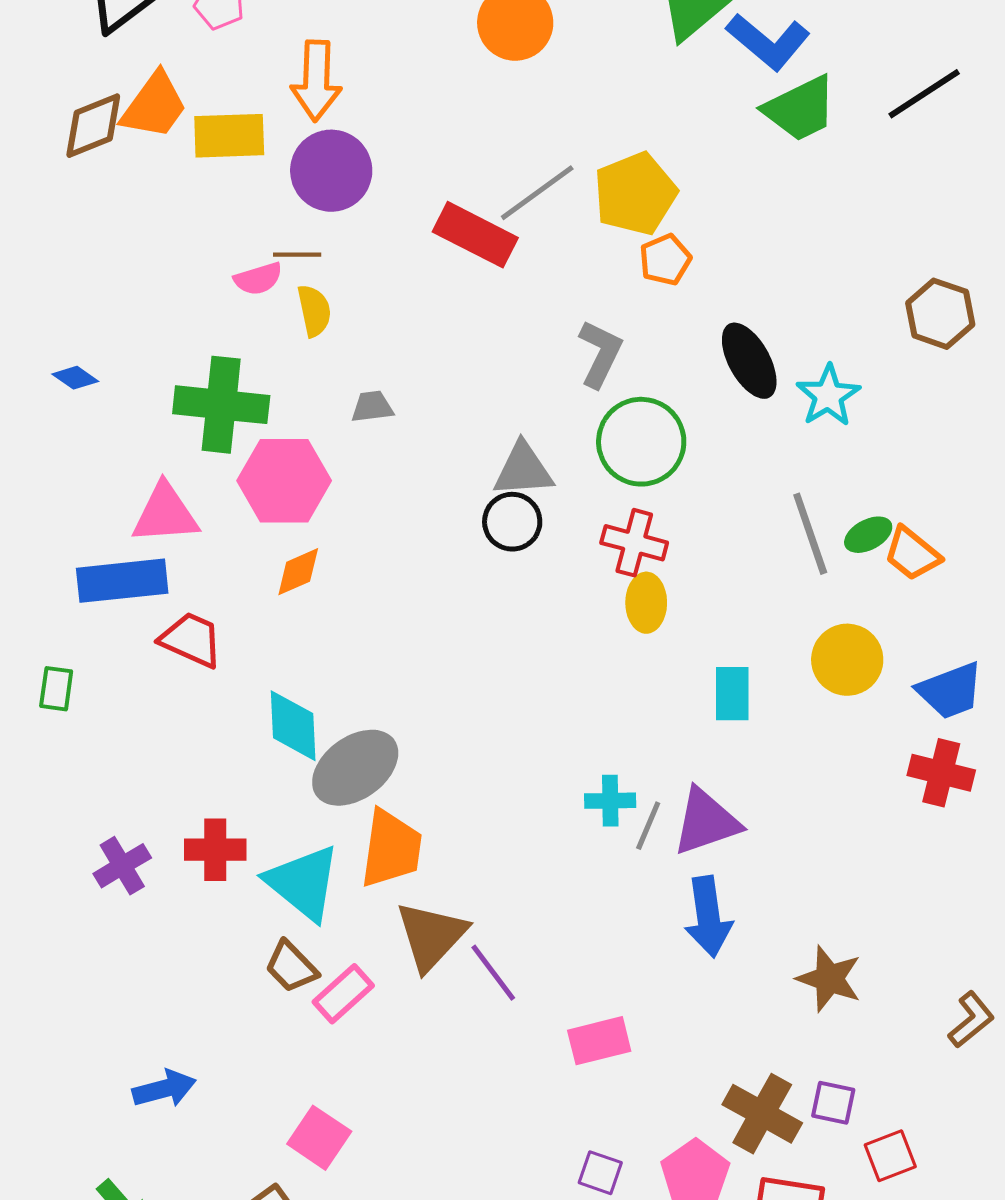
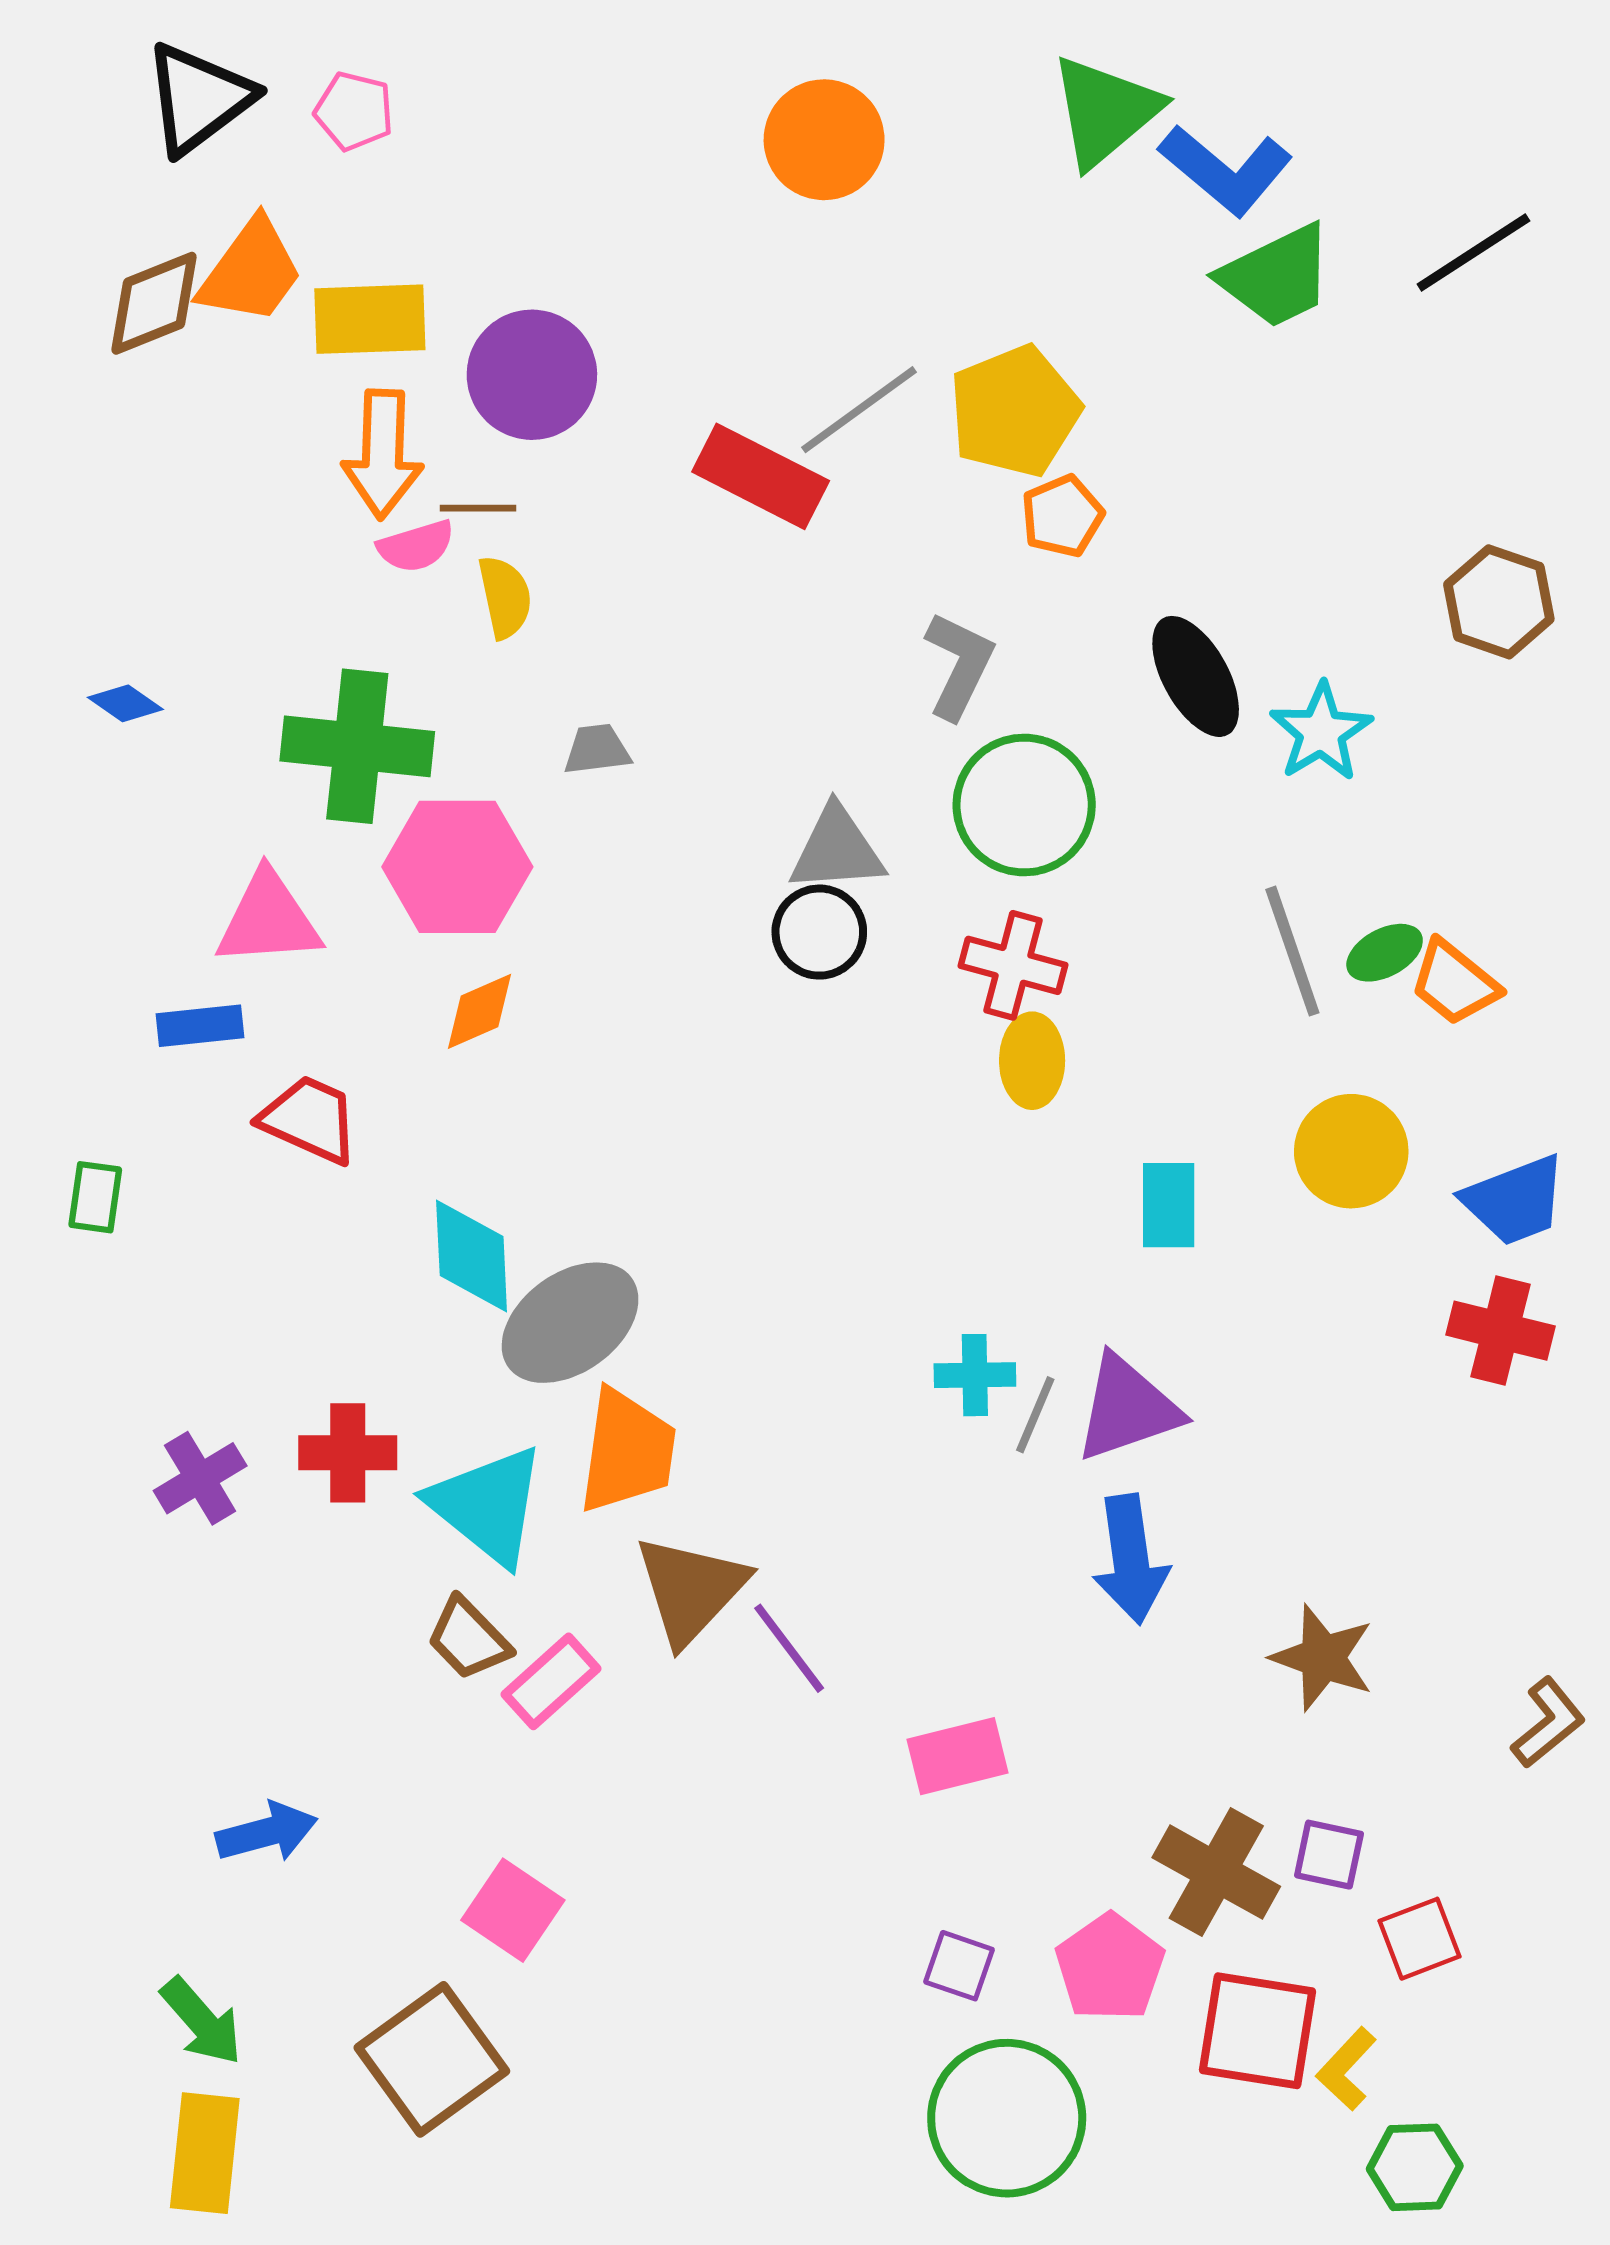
orange arrow: (316, 81) -> (383, 454), moved
blue rectangle: (122, 581) -> (200, 1026), size x0.6

